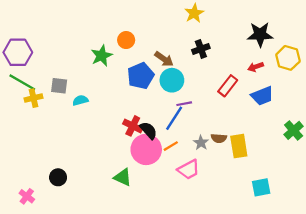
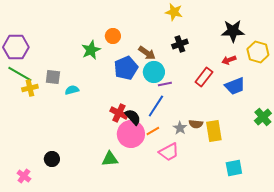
yellow star: (194, 13) -> (174, 12), turned -30
purple line: (184, 104) -> (165, 84), moved
green triangle: (123, 177) -> (110, 159), turned -30

